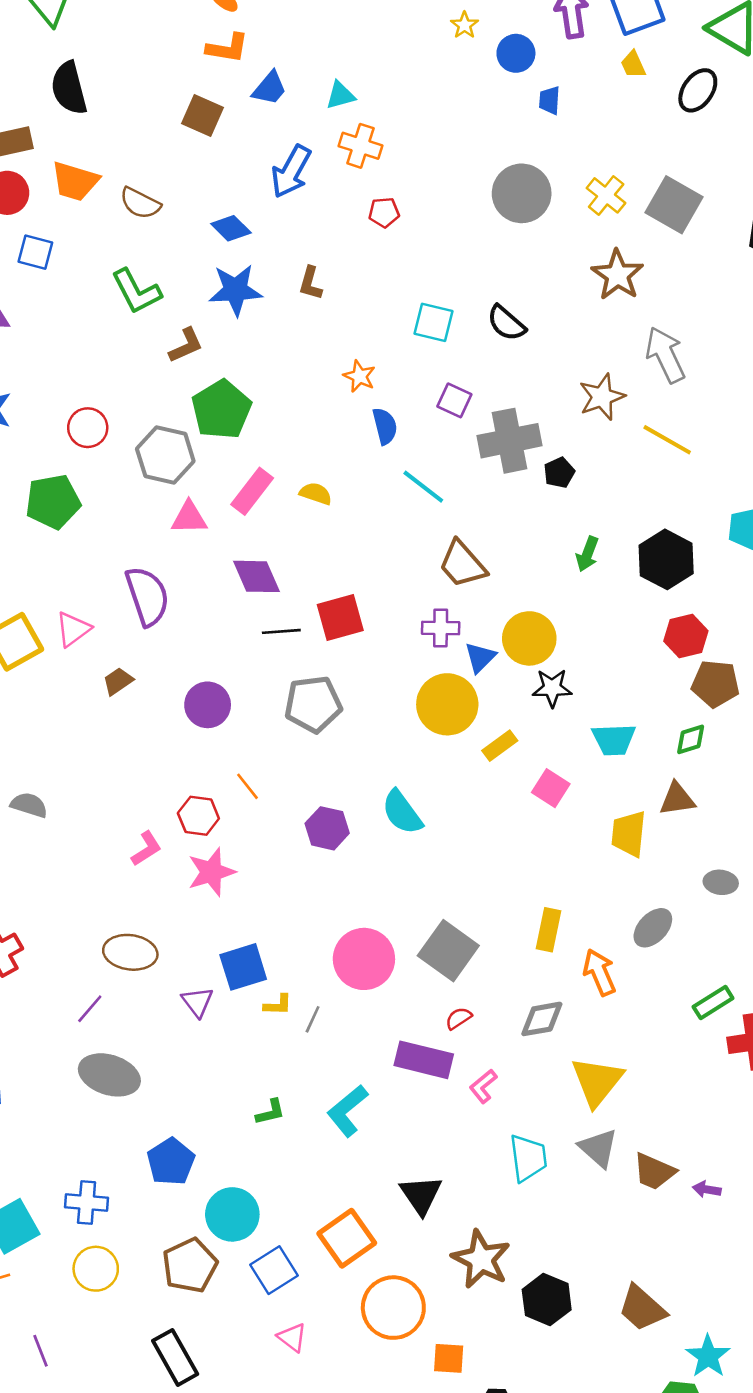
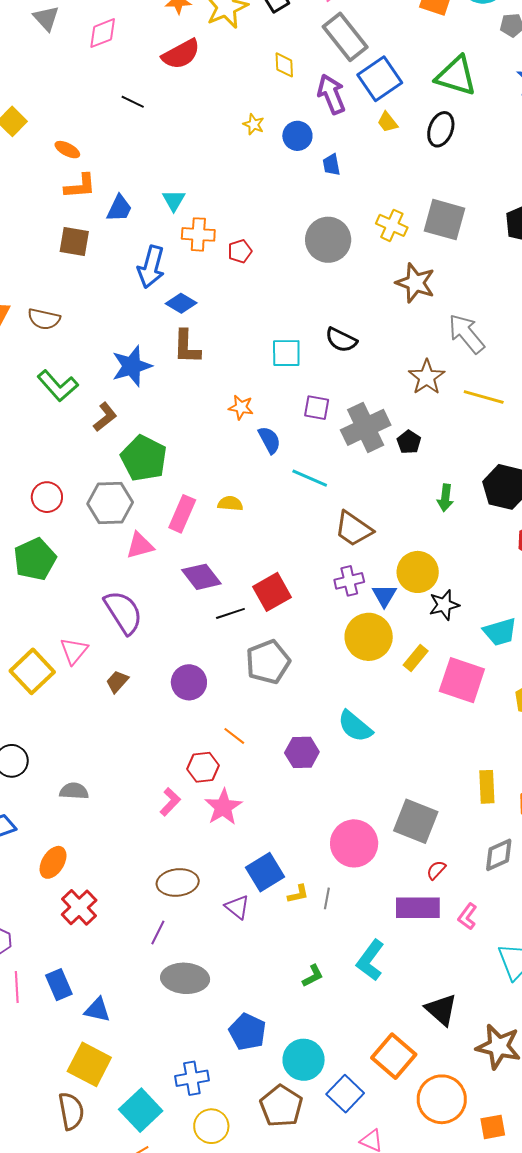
cyan triangle: (340, 95) -> (174, 200), turned -30
red pentagon: (384, 212) -> (240, 251), moved
blue diamond: (231, 228) -> (181, 303), moved
brown L-shape: (310, 283) -> (187, 347), size x1.4
pink square: (551, 788) -> (462, 680), size x1.6

